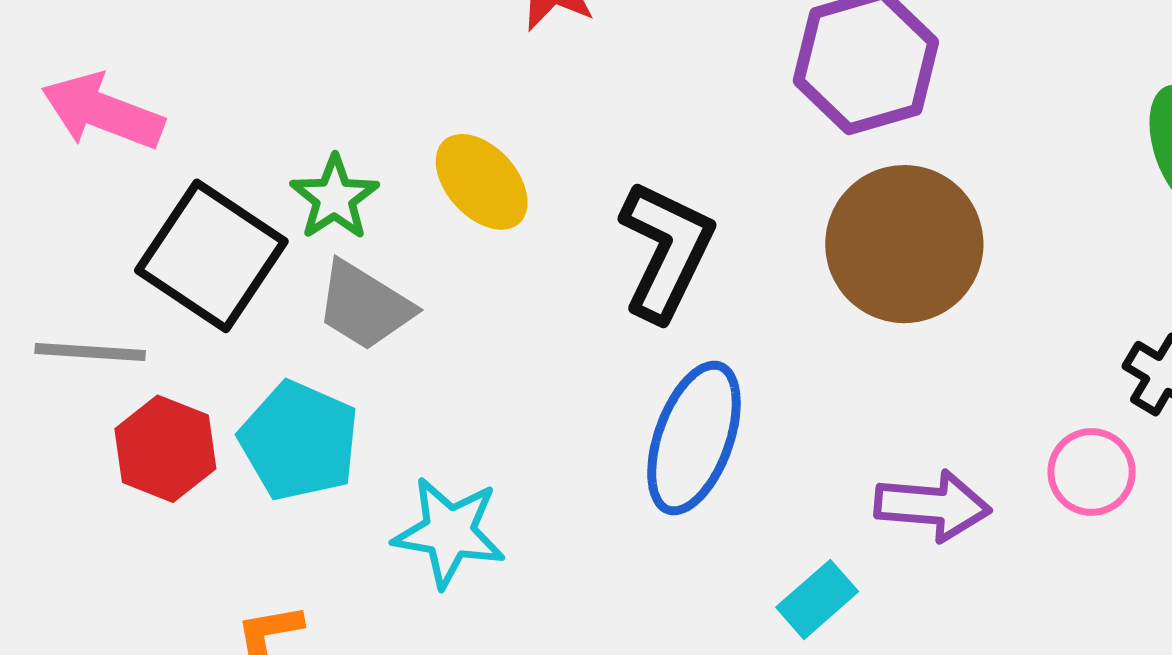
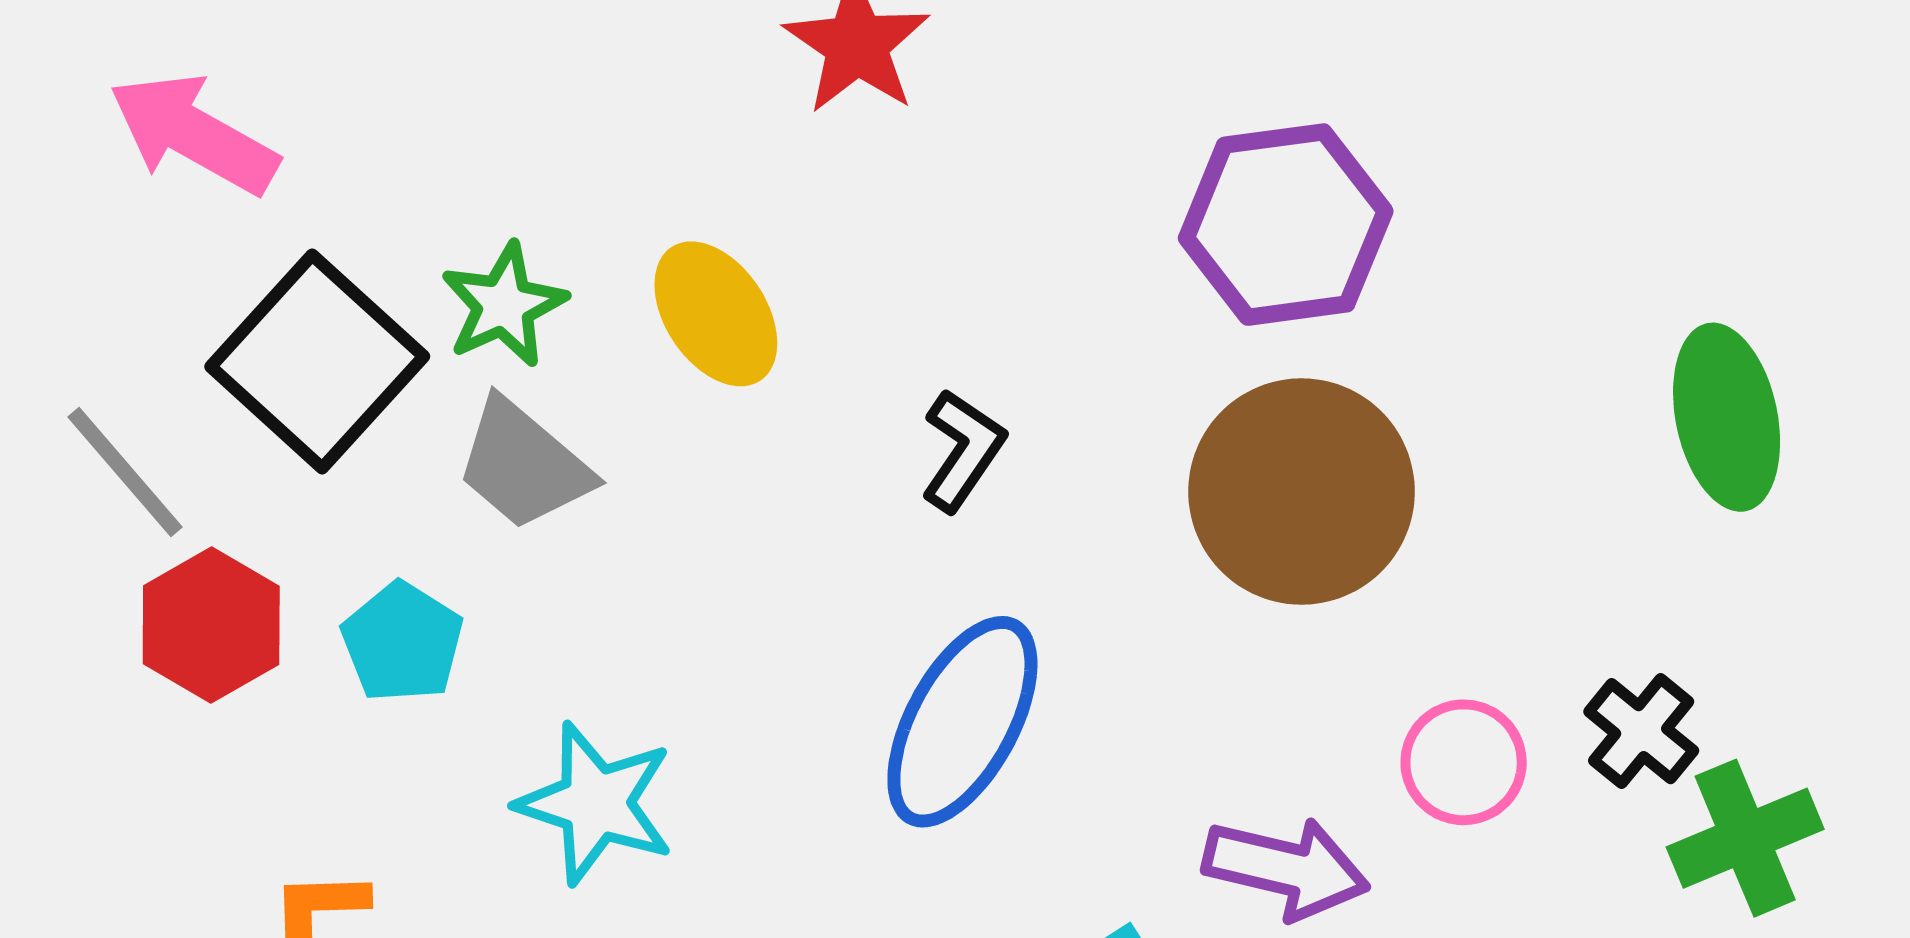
black L-shape: (666, 251) -> (963, 450), size x0.6
gray line: (90, 352) -> (125, 472), turned 37
cyan pentagon: (299, 441) -> (402, 642), size x0.7
pink circle: (1092, 472) -> (1464, 762), moved

